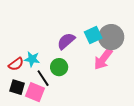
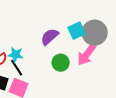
green circle: (59, 67) -> (61, 63), moved
black line: (43, 78) -> (17, 68), moved

